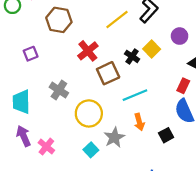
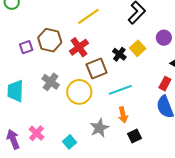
yellow line: (117, 19) -> (88, 16), moved
brown hexagon: (59, 20) -> (50, 40), moved
yellow circle: (89, 113) -> (79, 92), moved
black square: (166, 135) -> (134, 136), moved
purple arrow: (24, 136) -> (13, 139), moved
cyan square: (91, 150) -> (70, 142), moved

